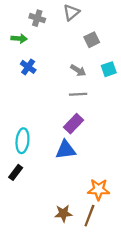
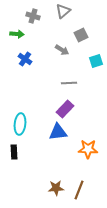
gray arrow: (78, 70) -> (62, 50), moved
black rectangle: (16, 172) -> (14, 152), turned -40
orange star: (99, 190) -> (88, 149), moved

